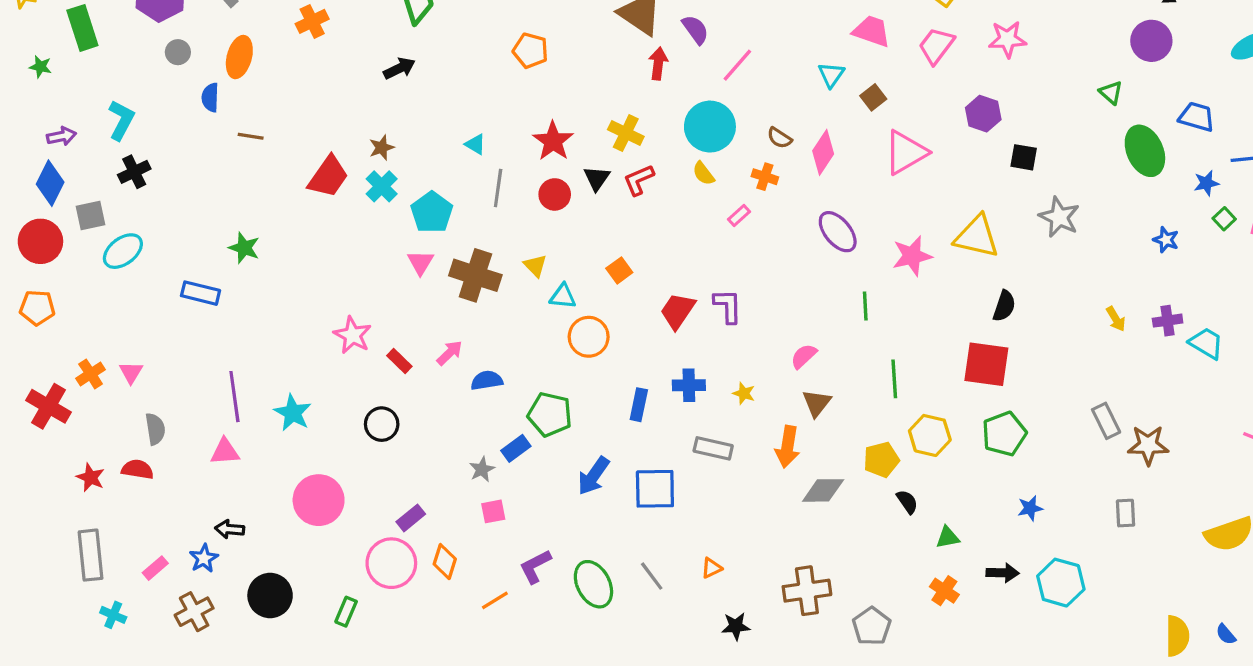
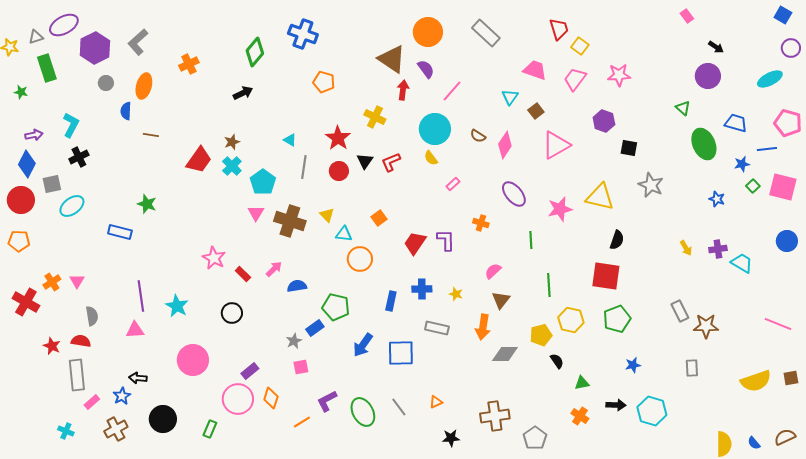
yellow cross: (626, 133) -> (375, 117), moved
orange cross: (765, 177) -> (481, 223), moved
gray rectangle: (91, 555) -> (77, 375), moved

